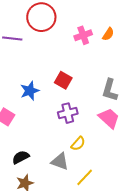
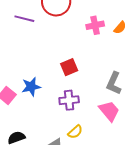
red square: (63, 80) -> (69, 67), turned 30
blue star: (30, 91) -> (31, 87), moved

